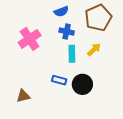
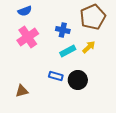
blue semicircle: (61, 11) -> (25, 11), moved
cyan rectangle: (72, 54) -> (68, 51), turned 63

